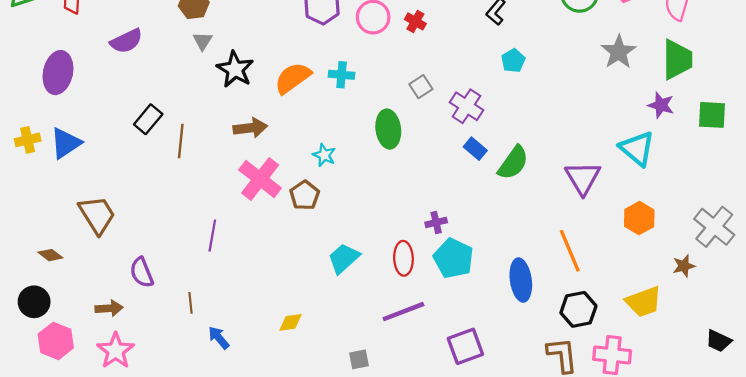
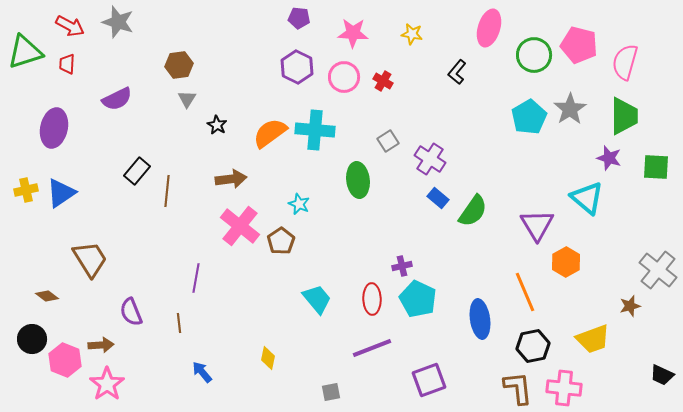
cyan pentagon: (513, 61) -> (529, 117), moved, size x1.6
black star: (235, 69) -> (217, 125), size x0.6
cyan cross: (342, 75) -> (315, 130), size x1.6
orange hexagon: (639, 218) -> (566, 262), moved
cyan trapezoid: (344, 258) -> (317, 299), turned 92
brown line: (191, 303) -> (179, 323), moved
yellow diamond: (290, 322) -> (268, 358), turned -70
pink hexagon: (56, 341) -> (65, 360), moved

